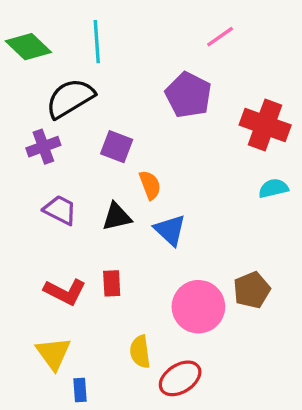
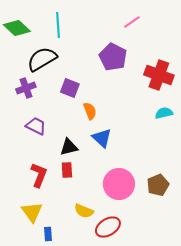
black triangle: (117, 217) -> (69, 147), moved
brown pentagon: (252, 290) -> (158, 185), moved
red L-shape: (65, 292) -> (39, 175), turned -95
yellow semicircle: (140, 352) -> (84, 211), turned -60

